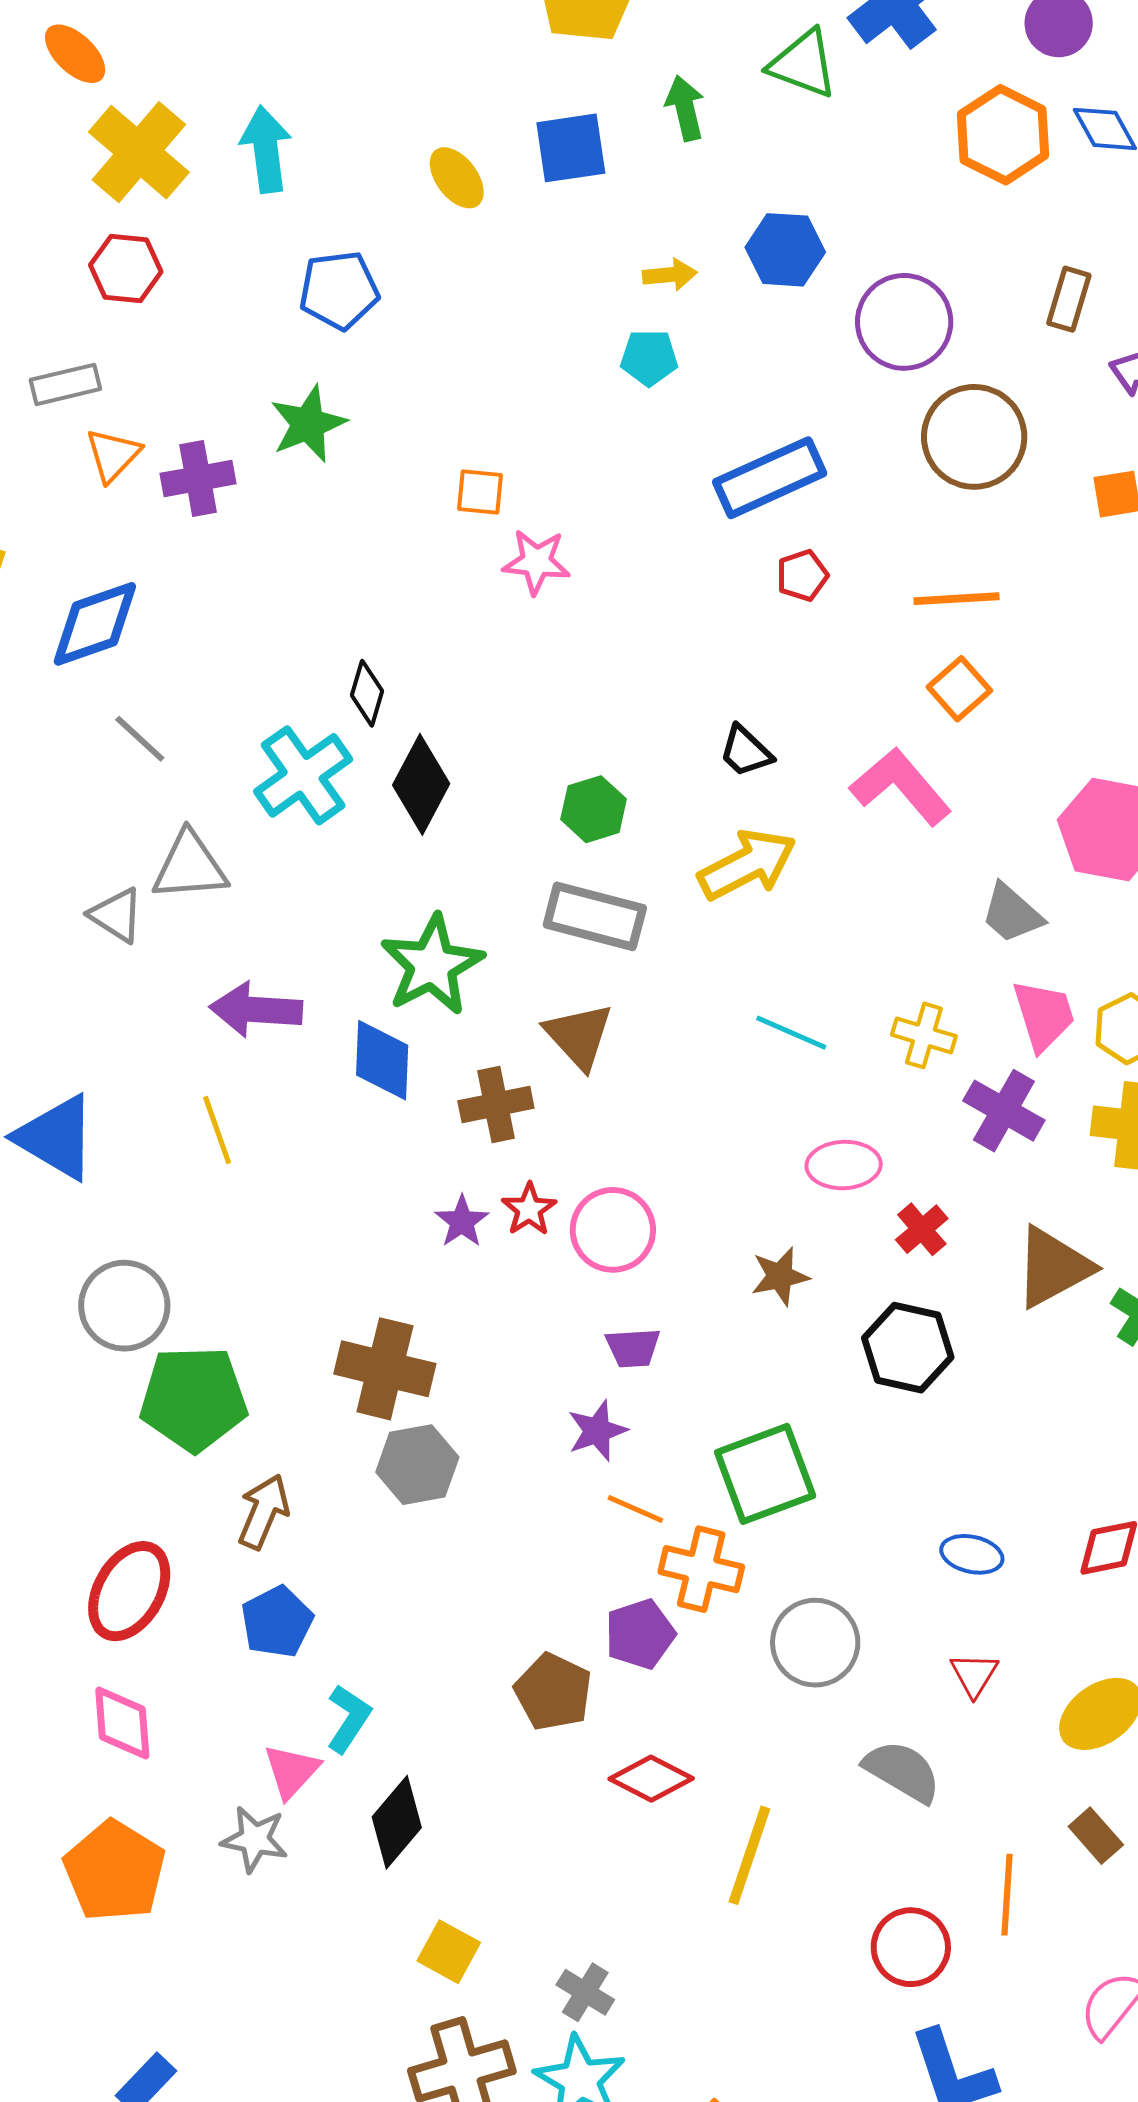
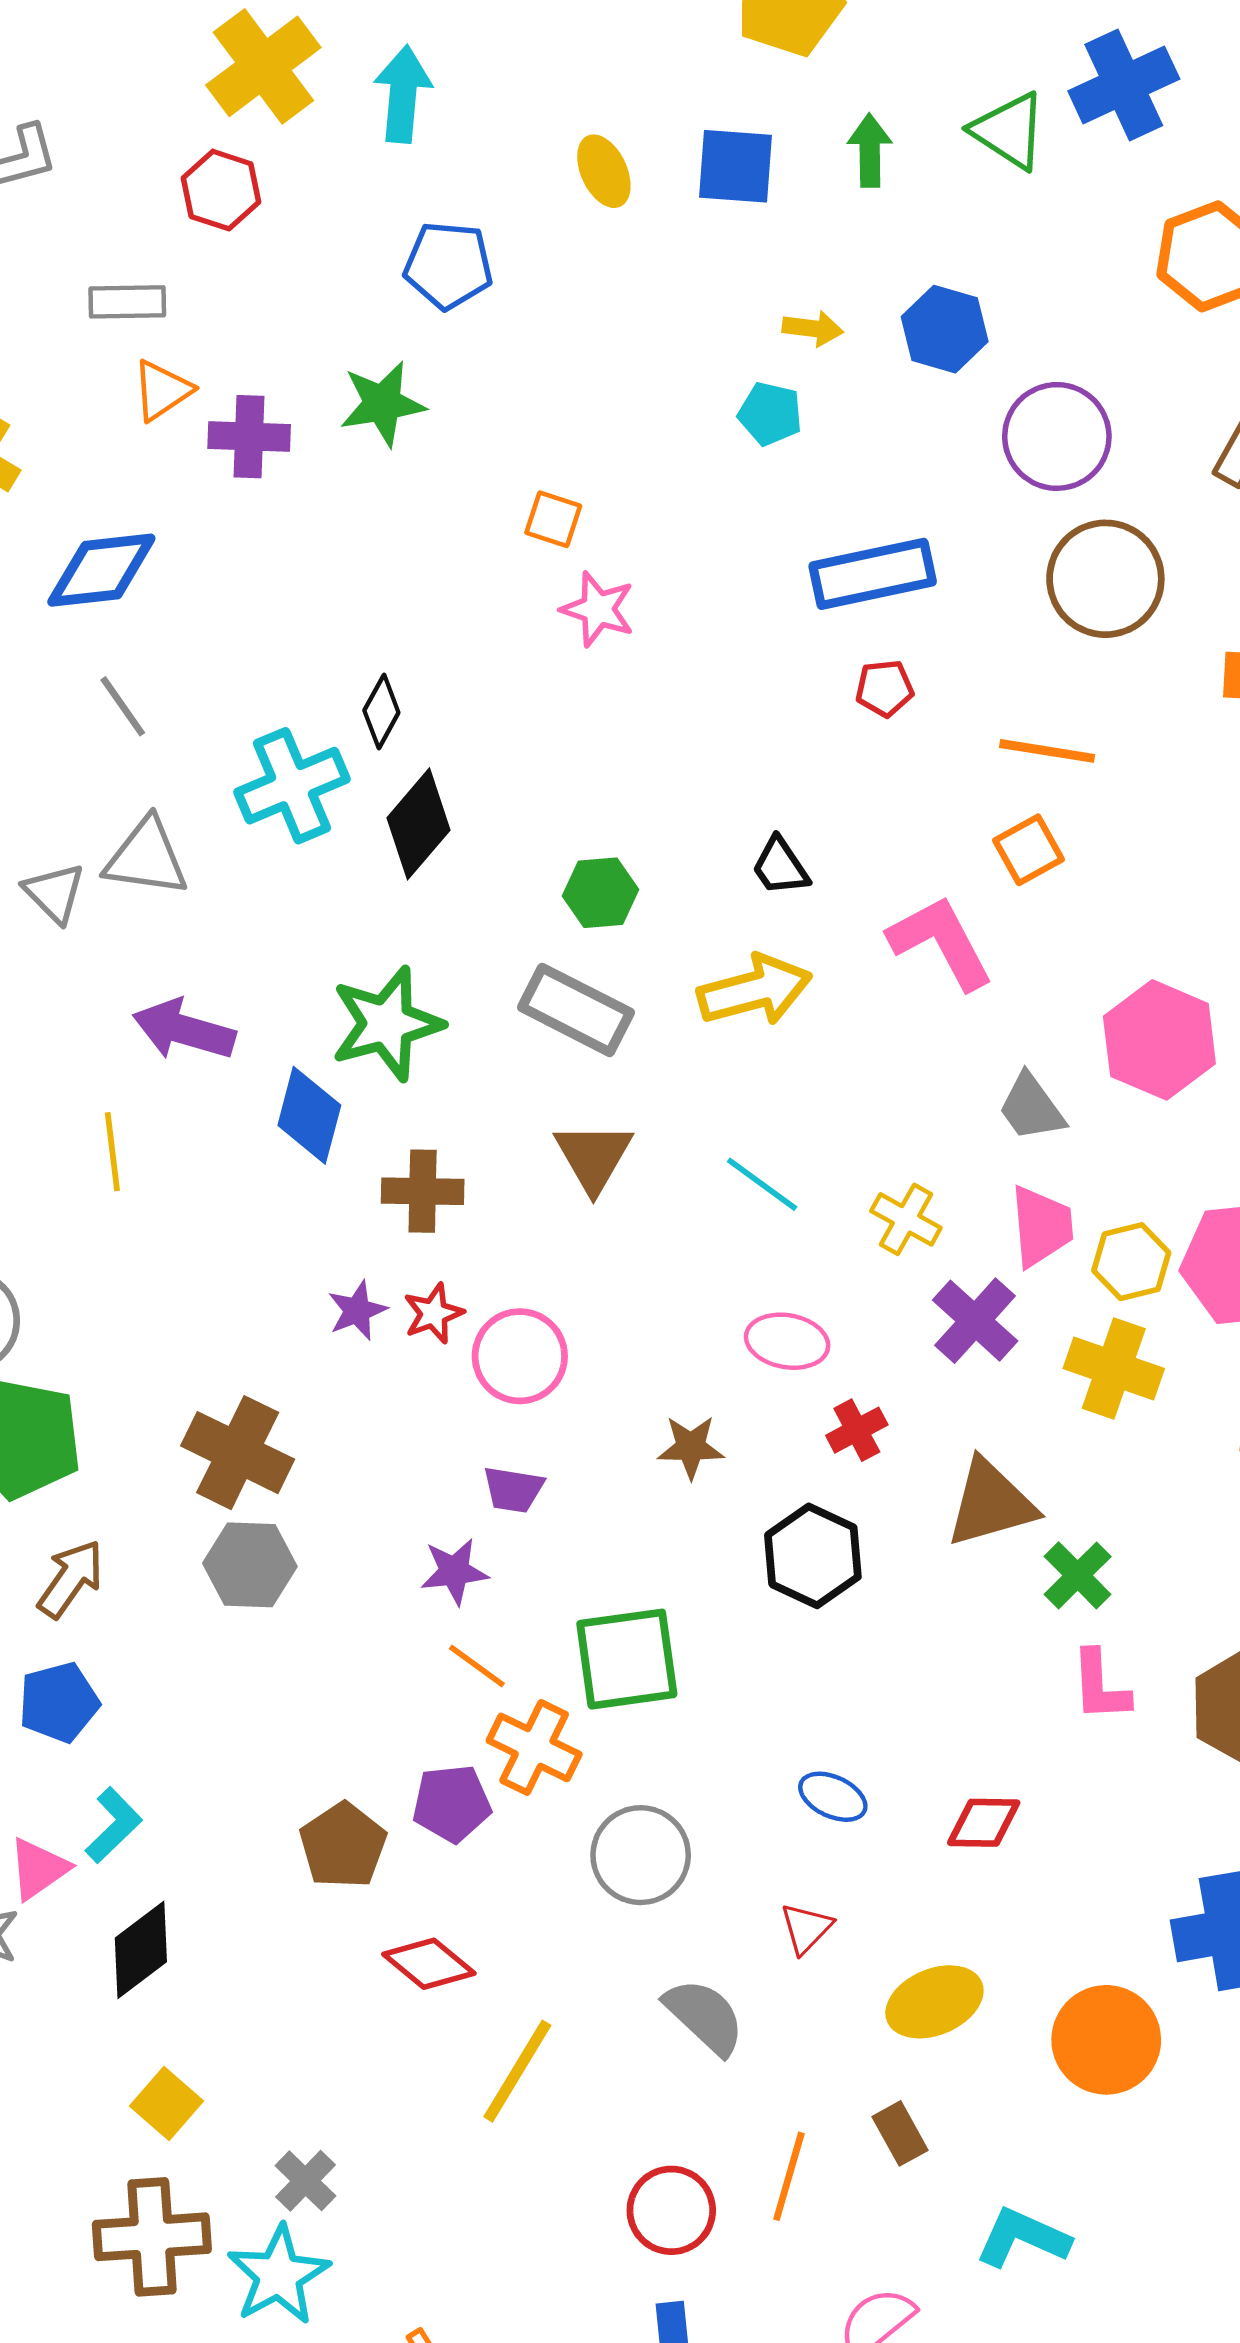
brown triangle: (579, 1036) -> (593, 1157), moved

